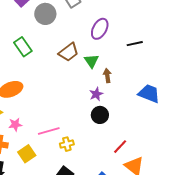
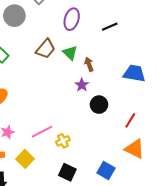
black circle: (100, 115) -> (99, 105), moved
red line: (120, 147) -> (130, 120), moved

